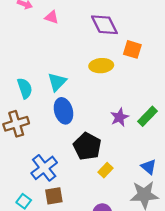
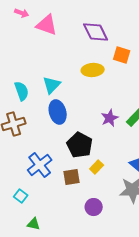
pink triangle: (52, 17) -> (47, 25), size x1.6
brown square: (54, 196) -> (72, 177), moved

